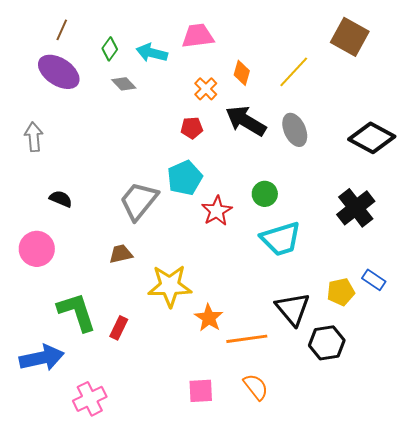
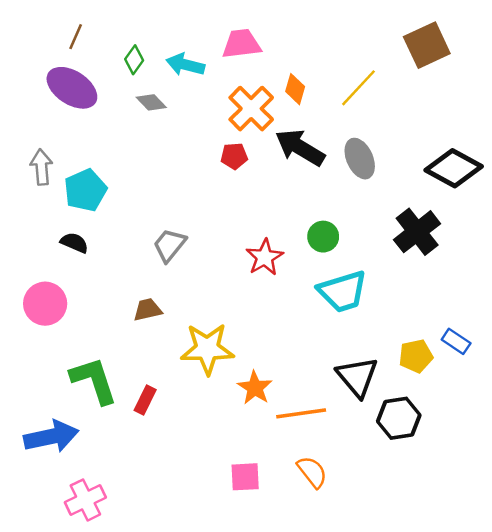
brown square: (350, 37) -> (427, 45), turned 36
orange cross: (206, 89) -> (251, 109), size x1.6
cyan pentagon: (185, 178) -> (85, 190), moved
gray trapezoid: (139, 201) -> (169, 245), size x0.7
black cross: (356, 208) -> (417, 232), moved
pink cross: (90, 399) -> (85, 500), moved

